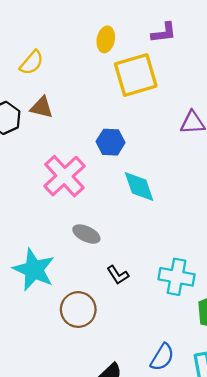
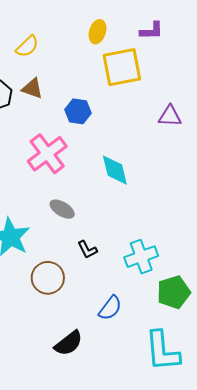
blue hexagon: (111, 142) -> (78, 111), moved
cyan cross: (177, 277) -> (141, 257), turned -36
blue semicircle: (162, 357) -> (110, 308), moved

